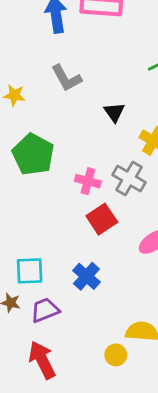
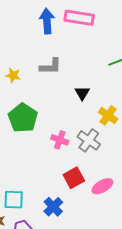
gray L-shape: (66, 78) -> (51, 66), turned -65
red square: (102, 219) -> (74, 178), moved

